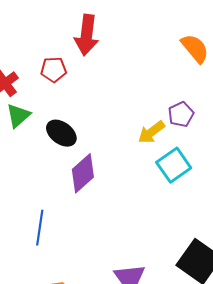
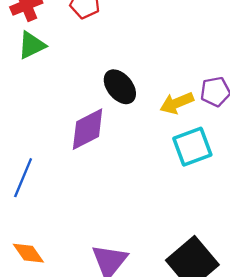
black ellipse: (61, 133) -> (120, 87), moved

